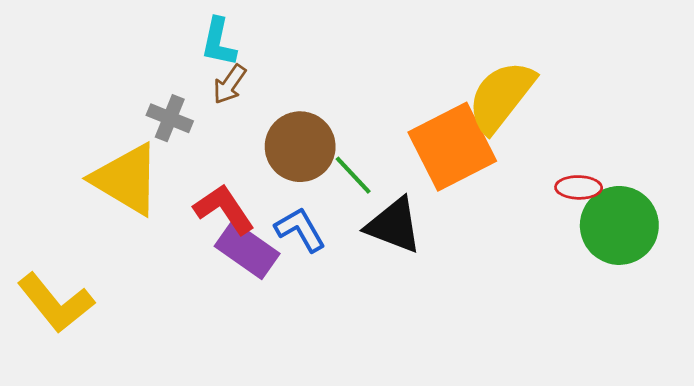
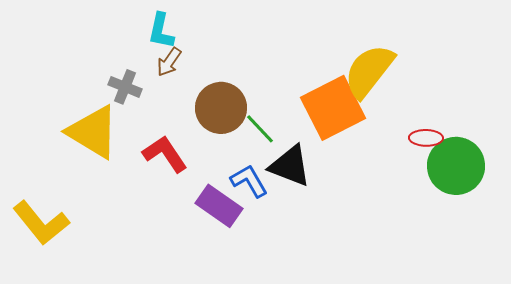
blue L-shape: (300, 230) -> (249, 181), moved
purple rectangle: (247, 250) -> (219, 206), moved

